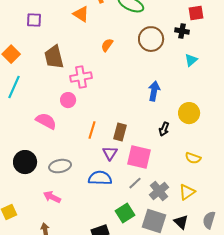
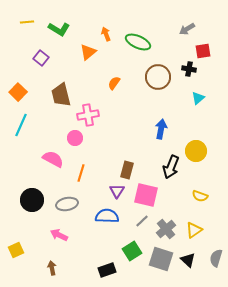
orange triangle: (81, 14) -> (88, 52), turned 48
purple square: (34, 20) -> (41, 58), turned 35
black arrow: (164, 129) -> (171, 167), size x1.6
orange line: (92, 130) -> (81, 173), moved

